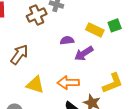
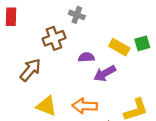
brown cross: (37, 15) -> (54, 38), moved

